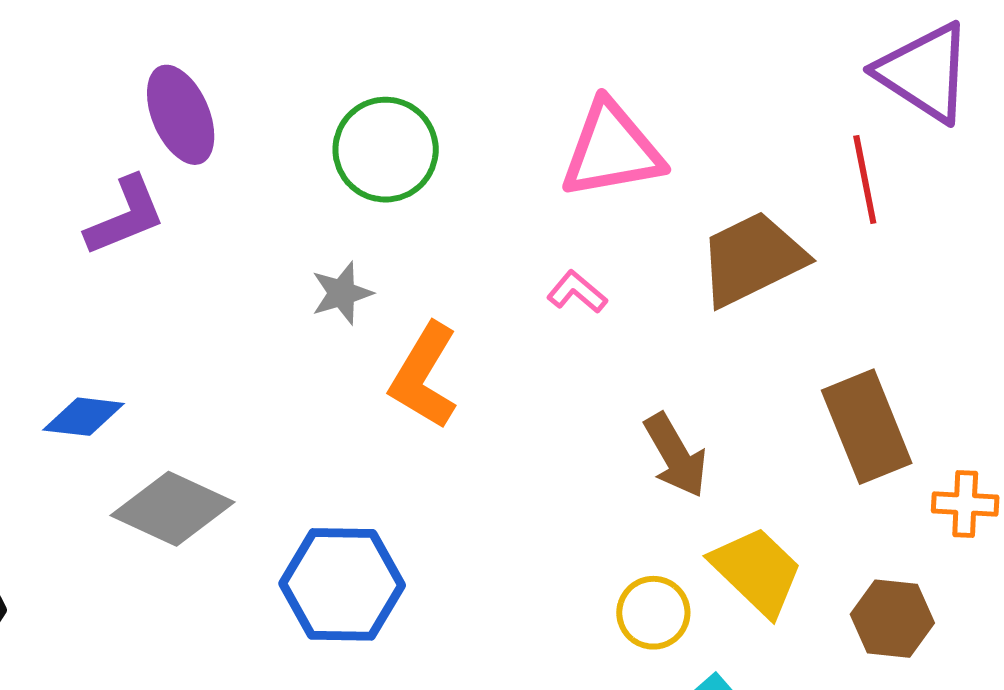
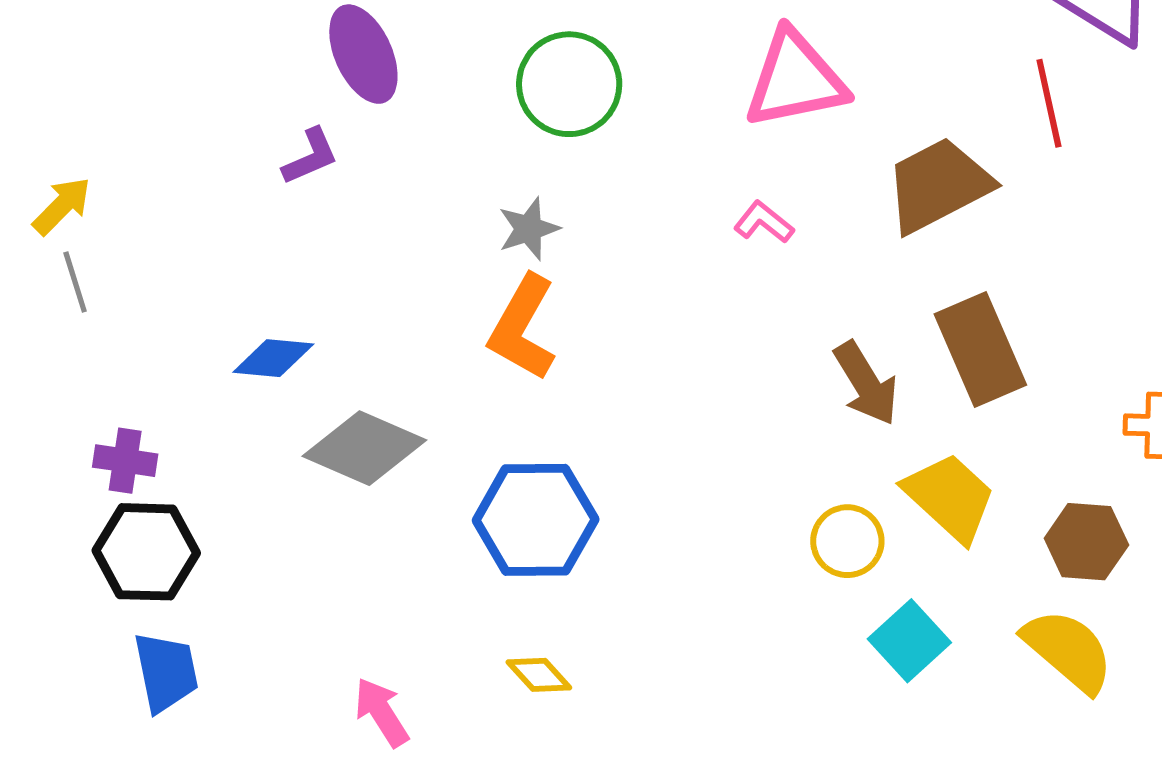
purple L-shape: (125, 216) -> (310, 156), size x0.7
orange L-shape: (424, 376) -> (523, 328), moved
brown rectangle: (867, 427) -> (980, 350), moved

